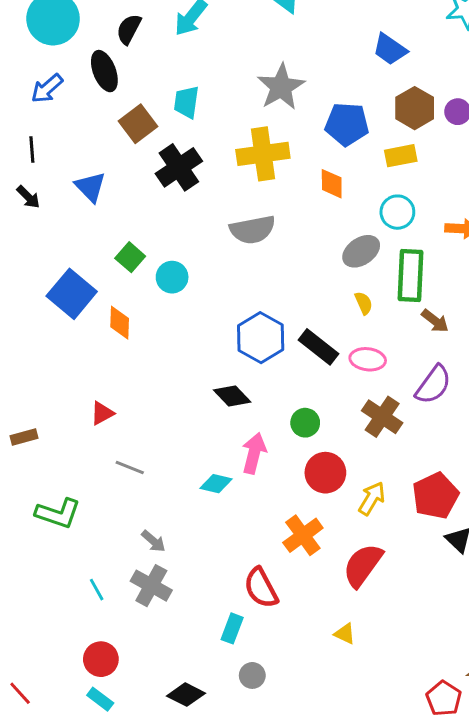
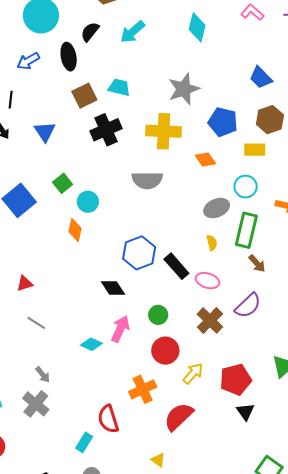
cyan trapezoid: (186, 102) -> (119, 87), turned 85
orange diamond: (332, 184) -> (205, 160), turned -45
orange diamond: (120, 323) -> (75, 230), moved

